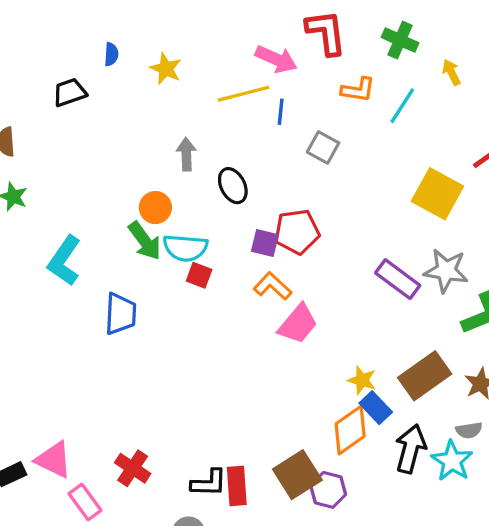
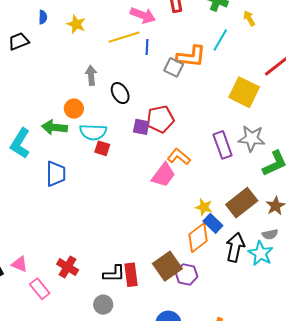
orange L-shape: (358, 90) -> (191, 56), moved, size x1.4
green arrow: (145, 241) -> (54, 127), moved, turned 135
purple rectangle: (398, 279) -> (223, 145), turned 36
orange L-shape: (273, 286) -> (179, 157), moved
pink triangle: (54, 460) -> (20, 264), size x0.7

